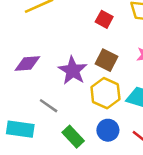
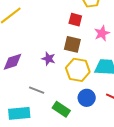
red square: (104, 19) -> (75, 20), moved
purple star: (73, 70) -> (48, 59), size x0.6

